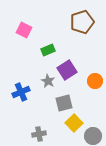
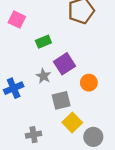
orange circle: (95, 81) -> (89, 83), moved

